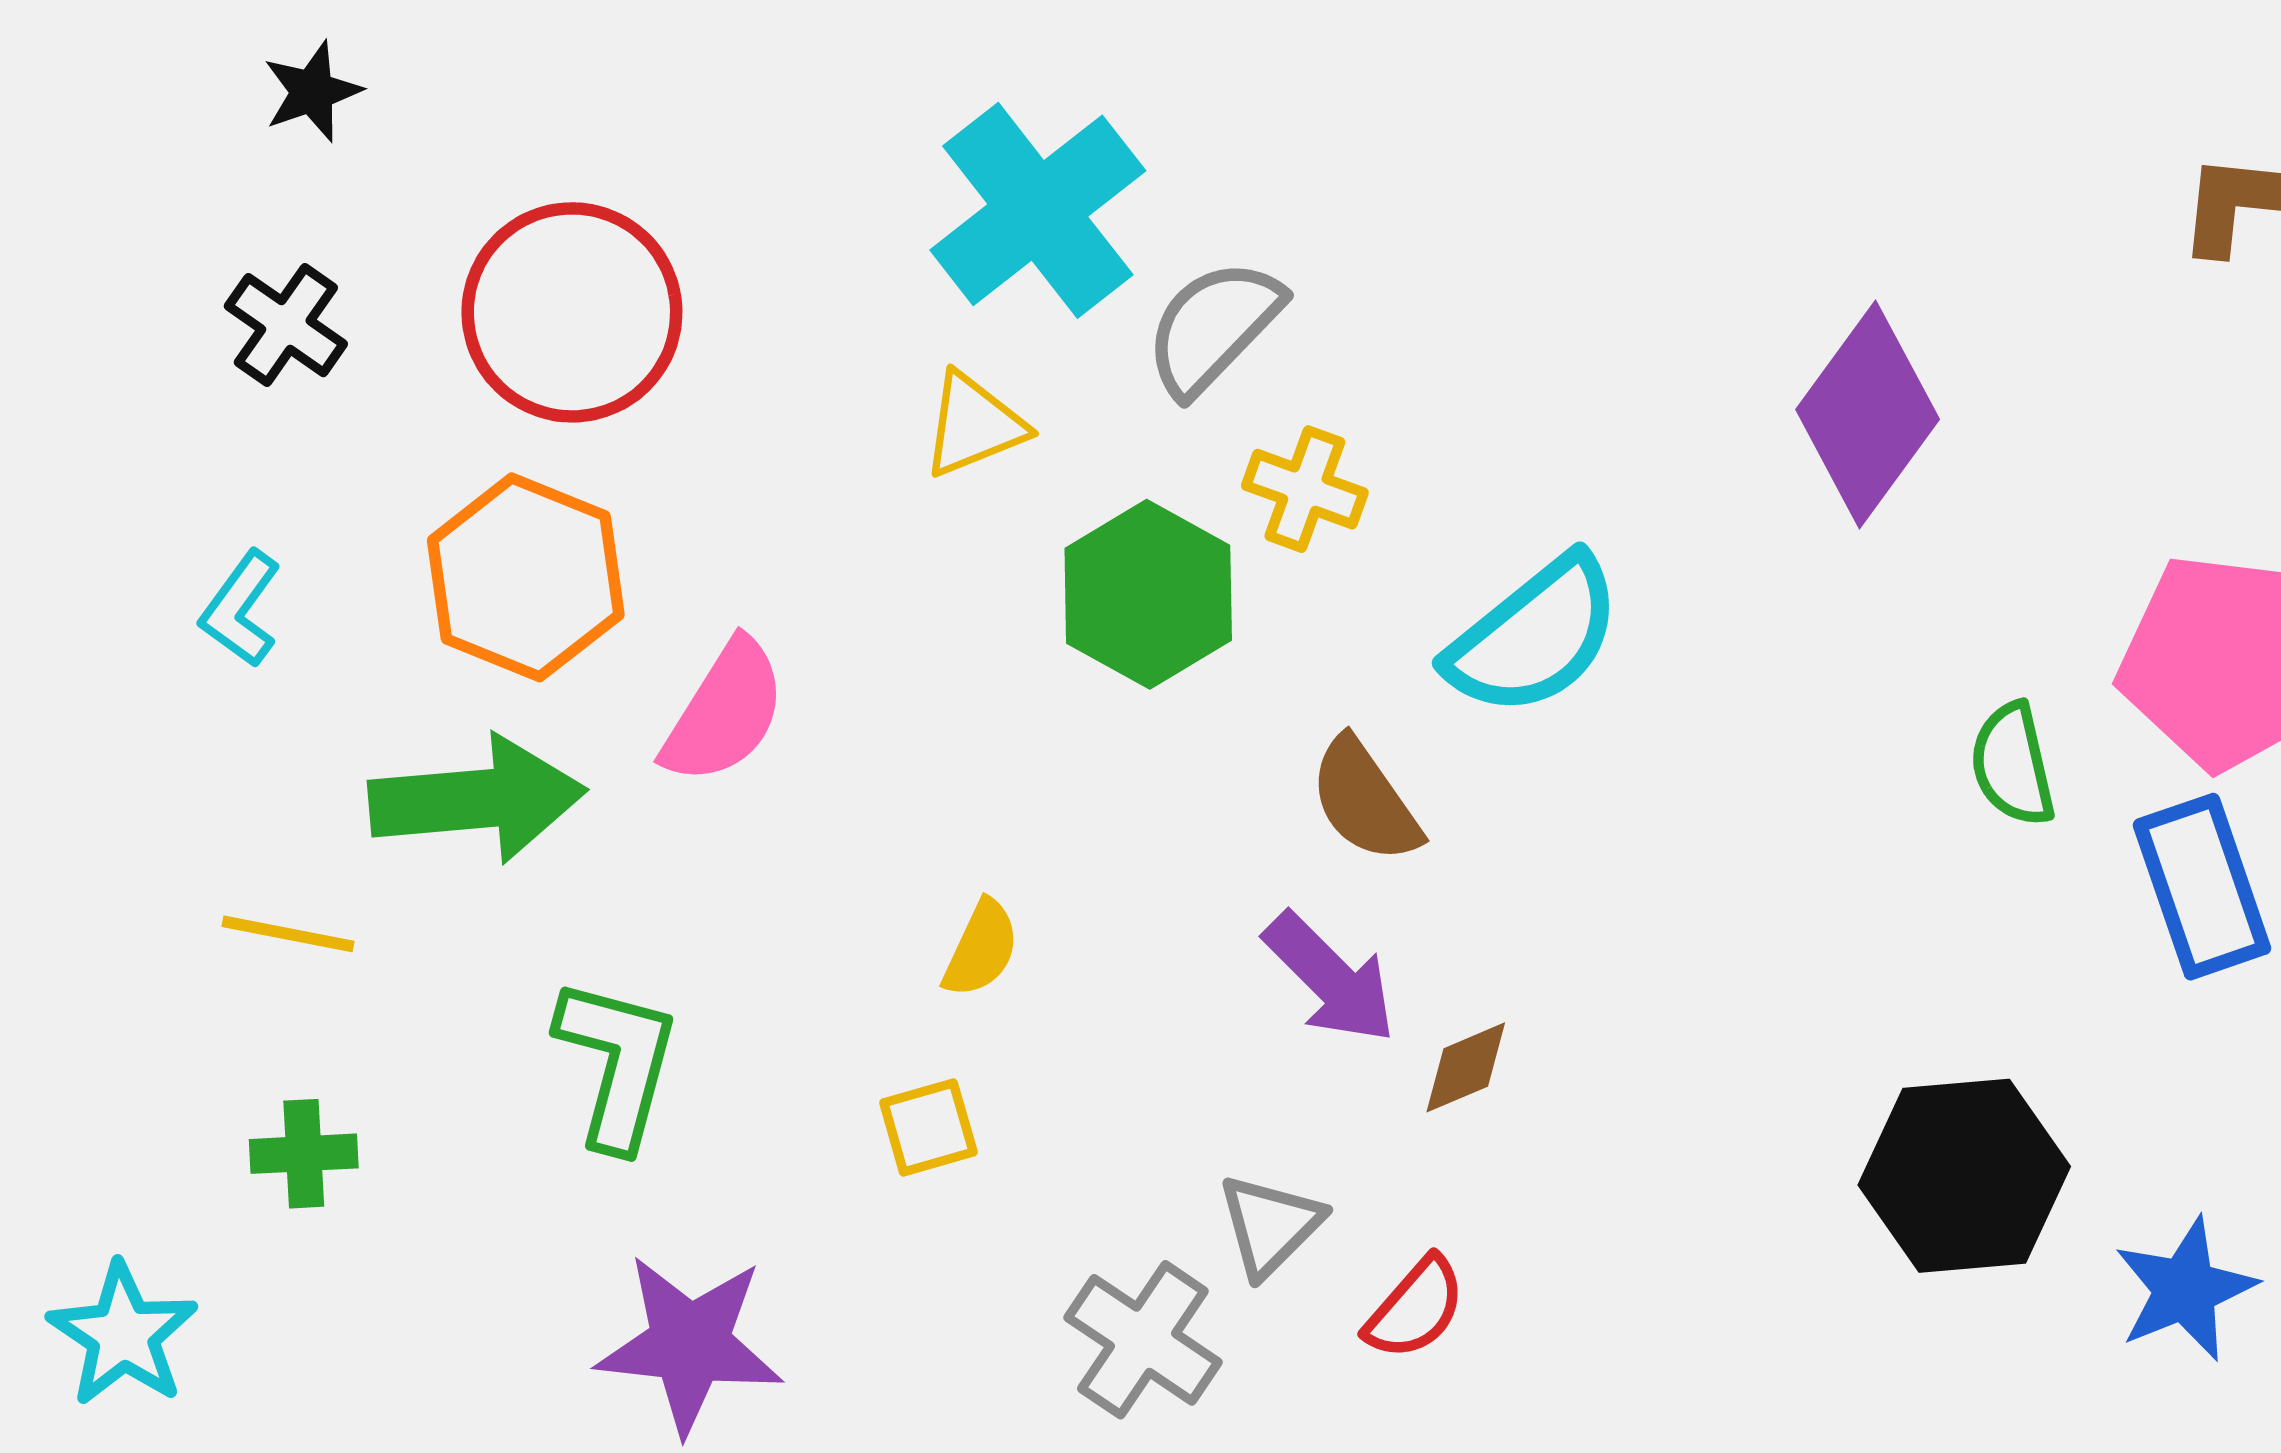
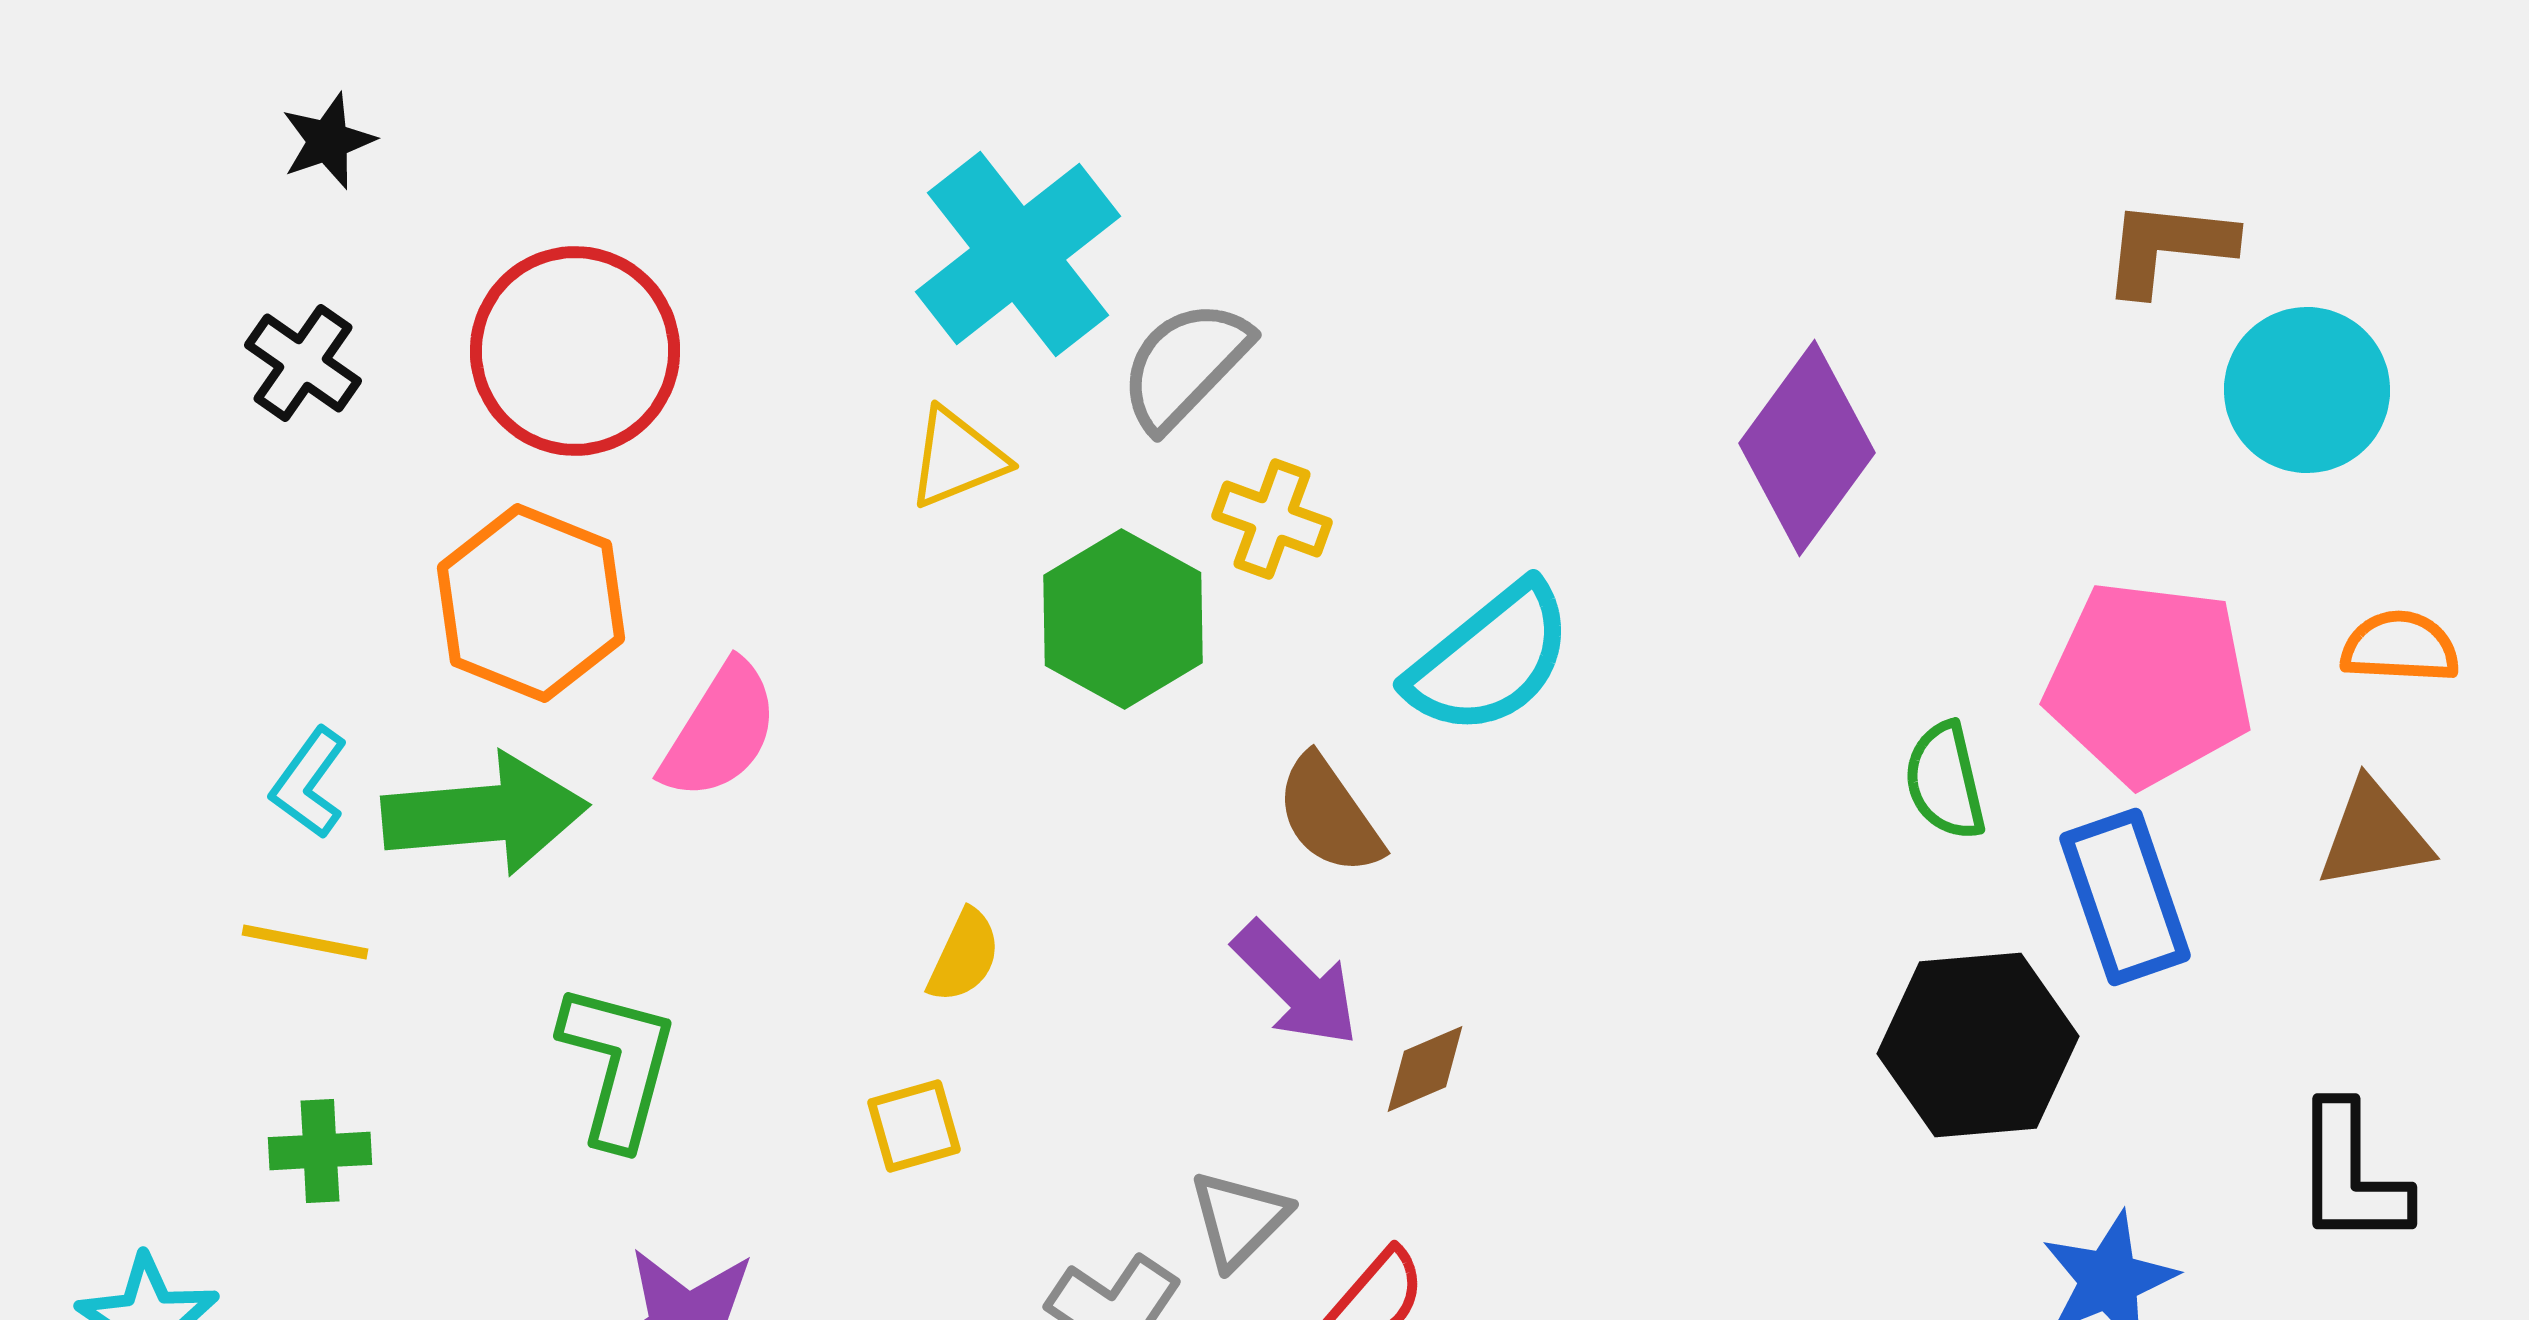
cyan L-shape: (241, 609) -> (309, 783), moved
black hexagon: (1964, 1176) -> (1978, 1045), moved

